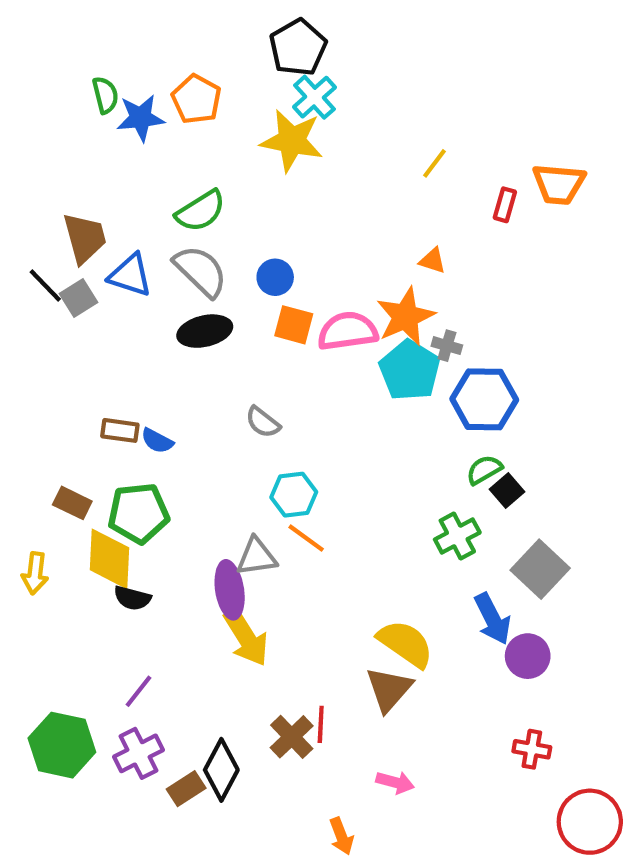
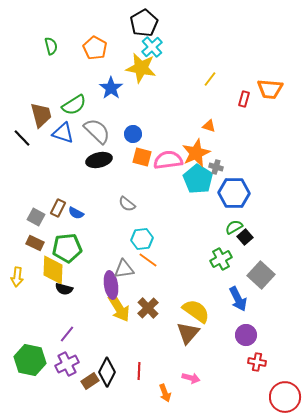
blue star: (141, 118) -> (111, 88), moved, turned -30
green semicircle: (201, 211) -> (74, 105), moved
gray square: (78, 298) -> (36, 217), moved, turned -30
brown rectangle: (120, 430) -> (58, 208), turned -72
purple circle: (528, 656) -> (246, 335), moved
red line: (321, 724) -> (139, 371), moved
brown cross: (292, 737) -> (148, 308), moved
orange arrow: (341, 836) -> (165, 393), moved

